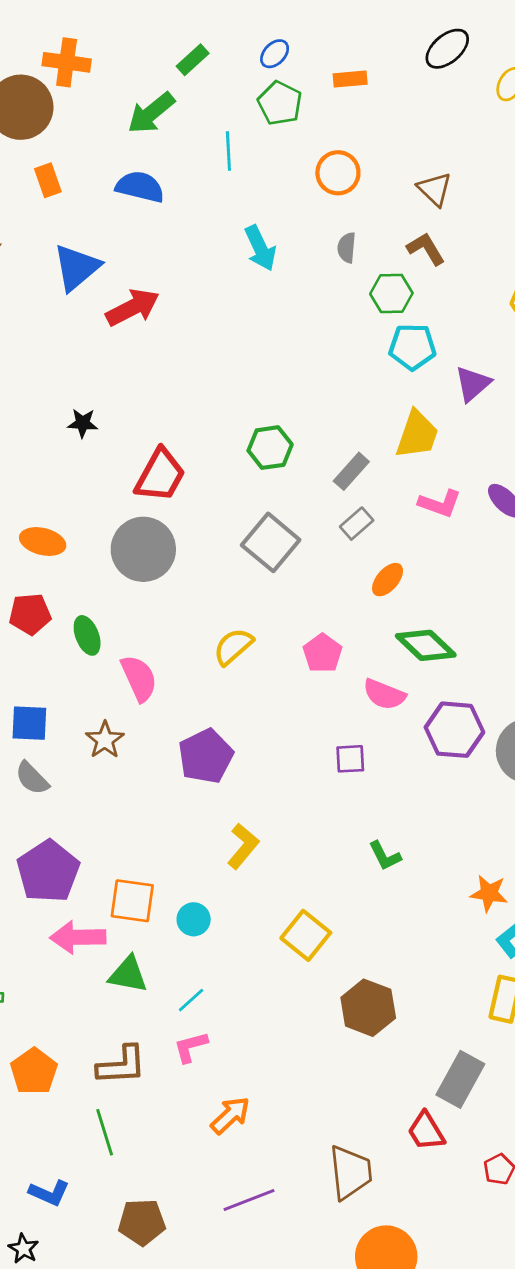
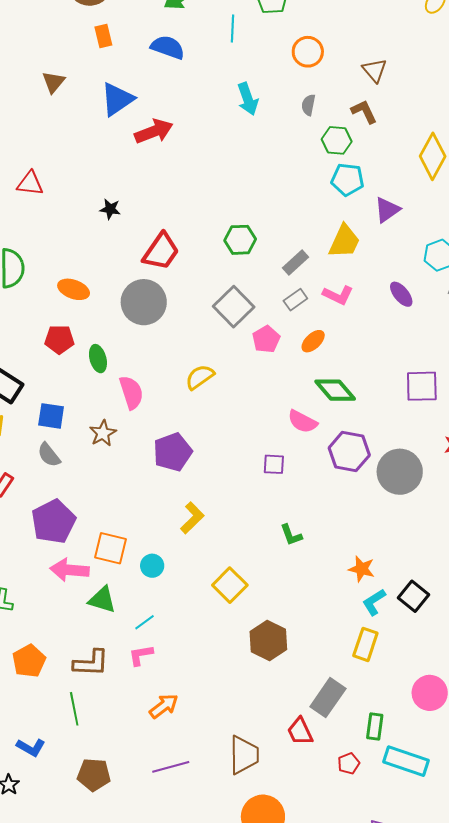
pink L-shape: (440, 503) -> (338, 295), moved
pink pentagon: (323, 653) -> (266, 339), moved

